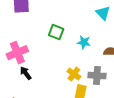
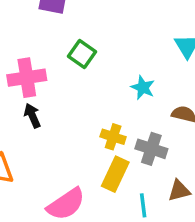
green square: (56, 32) -> (82, 54), moved
yellow cross: (74, 74) -> (113, 137), turned -32

